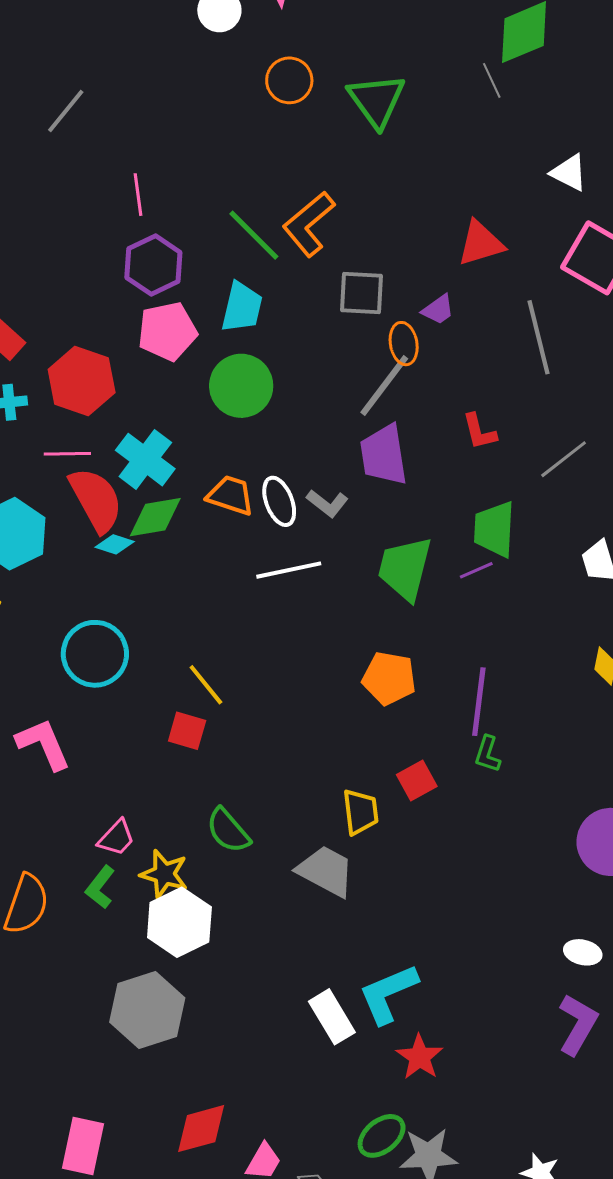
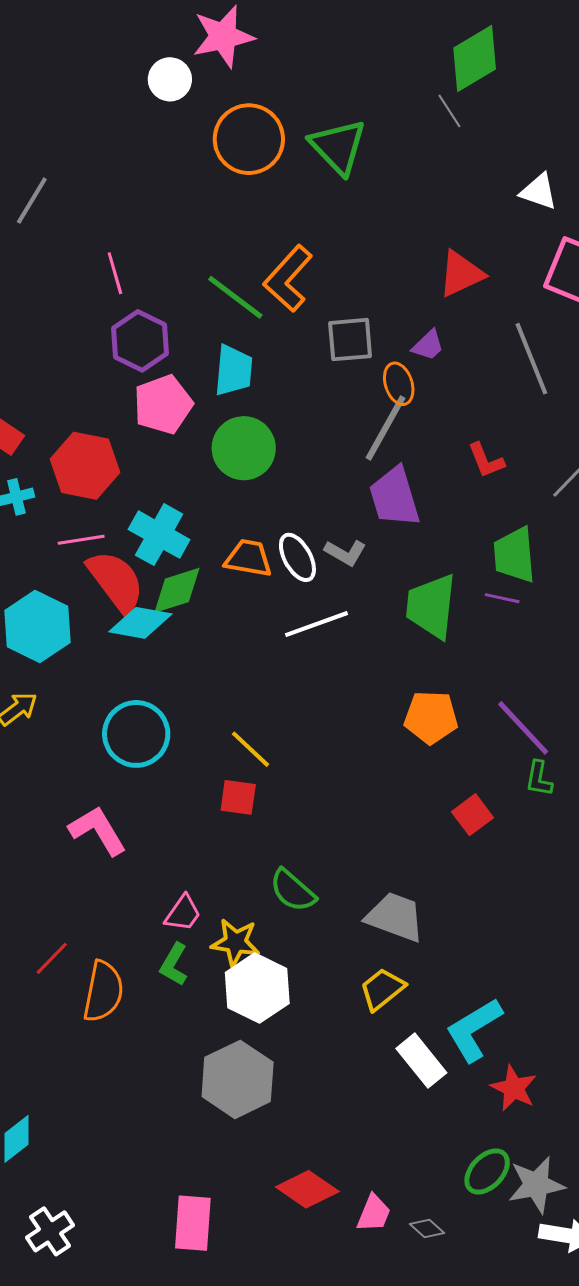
orange circle: (289, 80) -> (249, 139), size x1.5
cyan diamond: (115, 544) -> (140, 623), size x1.6
purple line: (476, 570) -> (502, 598), turned 44
purple line: (479, 702) -> (523, 728), turned -42
yellow trapezoid: (360, 812) -> (382, 989), moved, turned -114
red diamond: (201, 1129) -> (307, 1189), turned 58

